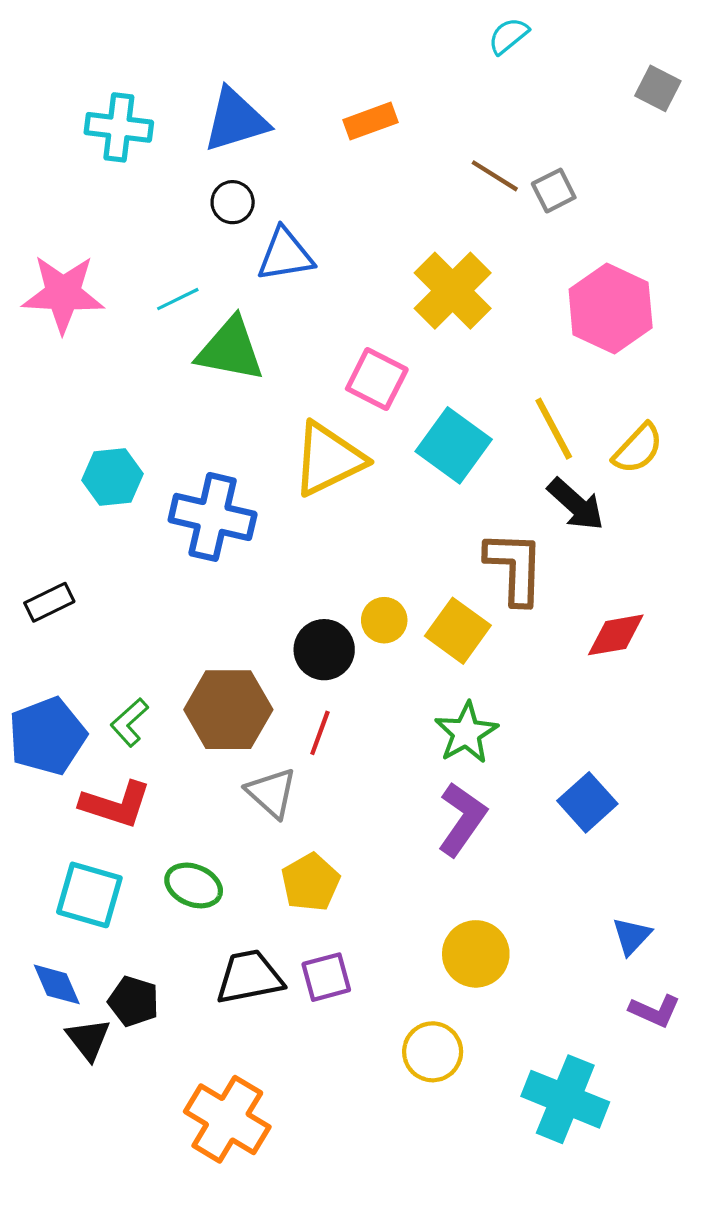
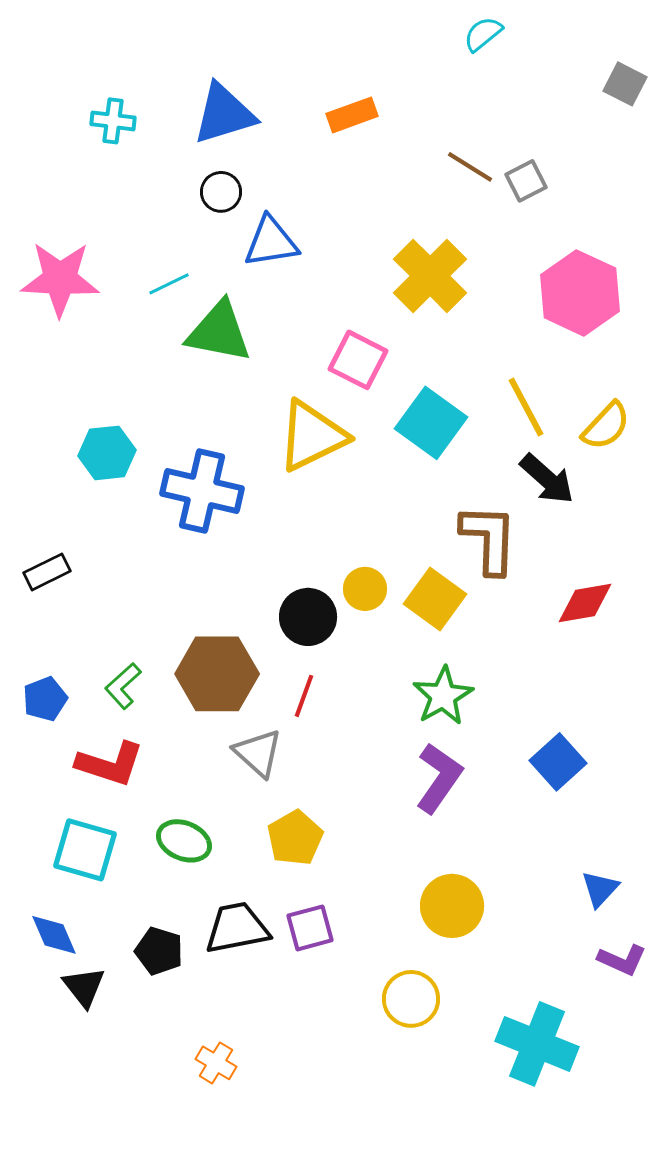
cyan cross: (119, 127) -> (113, 121), size x0.7
blue pentagon: (47, 736) -> (45, 699), size x0.6
black pentagon: (134, 1001) -> (159, 951), moved
orange cross: (227, 1119) -> (216, 1063), size x0.5

